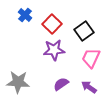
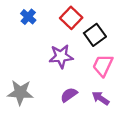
red square: (52, 24) -> (71, 18), moved

